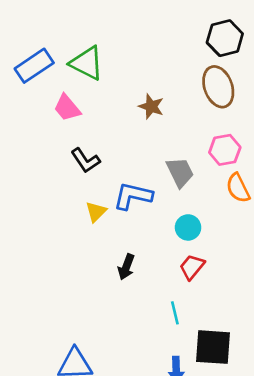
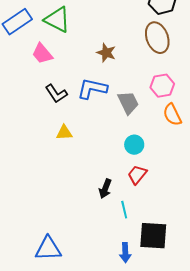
blue L-shape: (133, 196) -> (92, 89), moved
yellow triangle: (96, 212) -> (64, 133), turned 42
black arrow: (126, 267) -> (105, 189), moved

